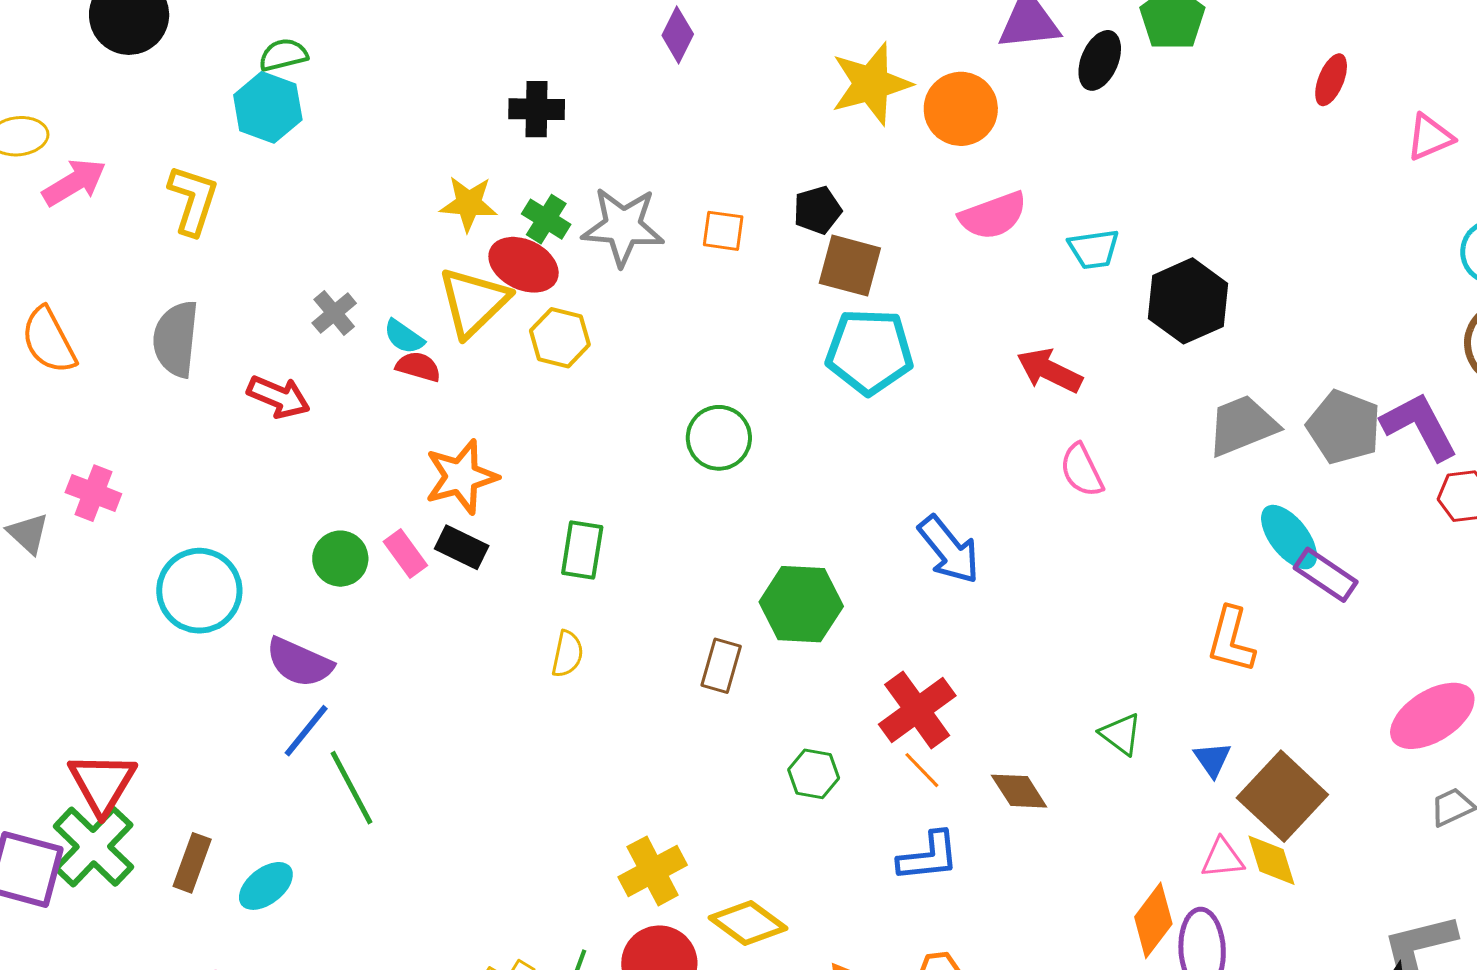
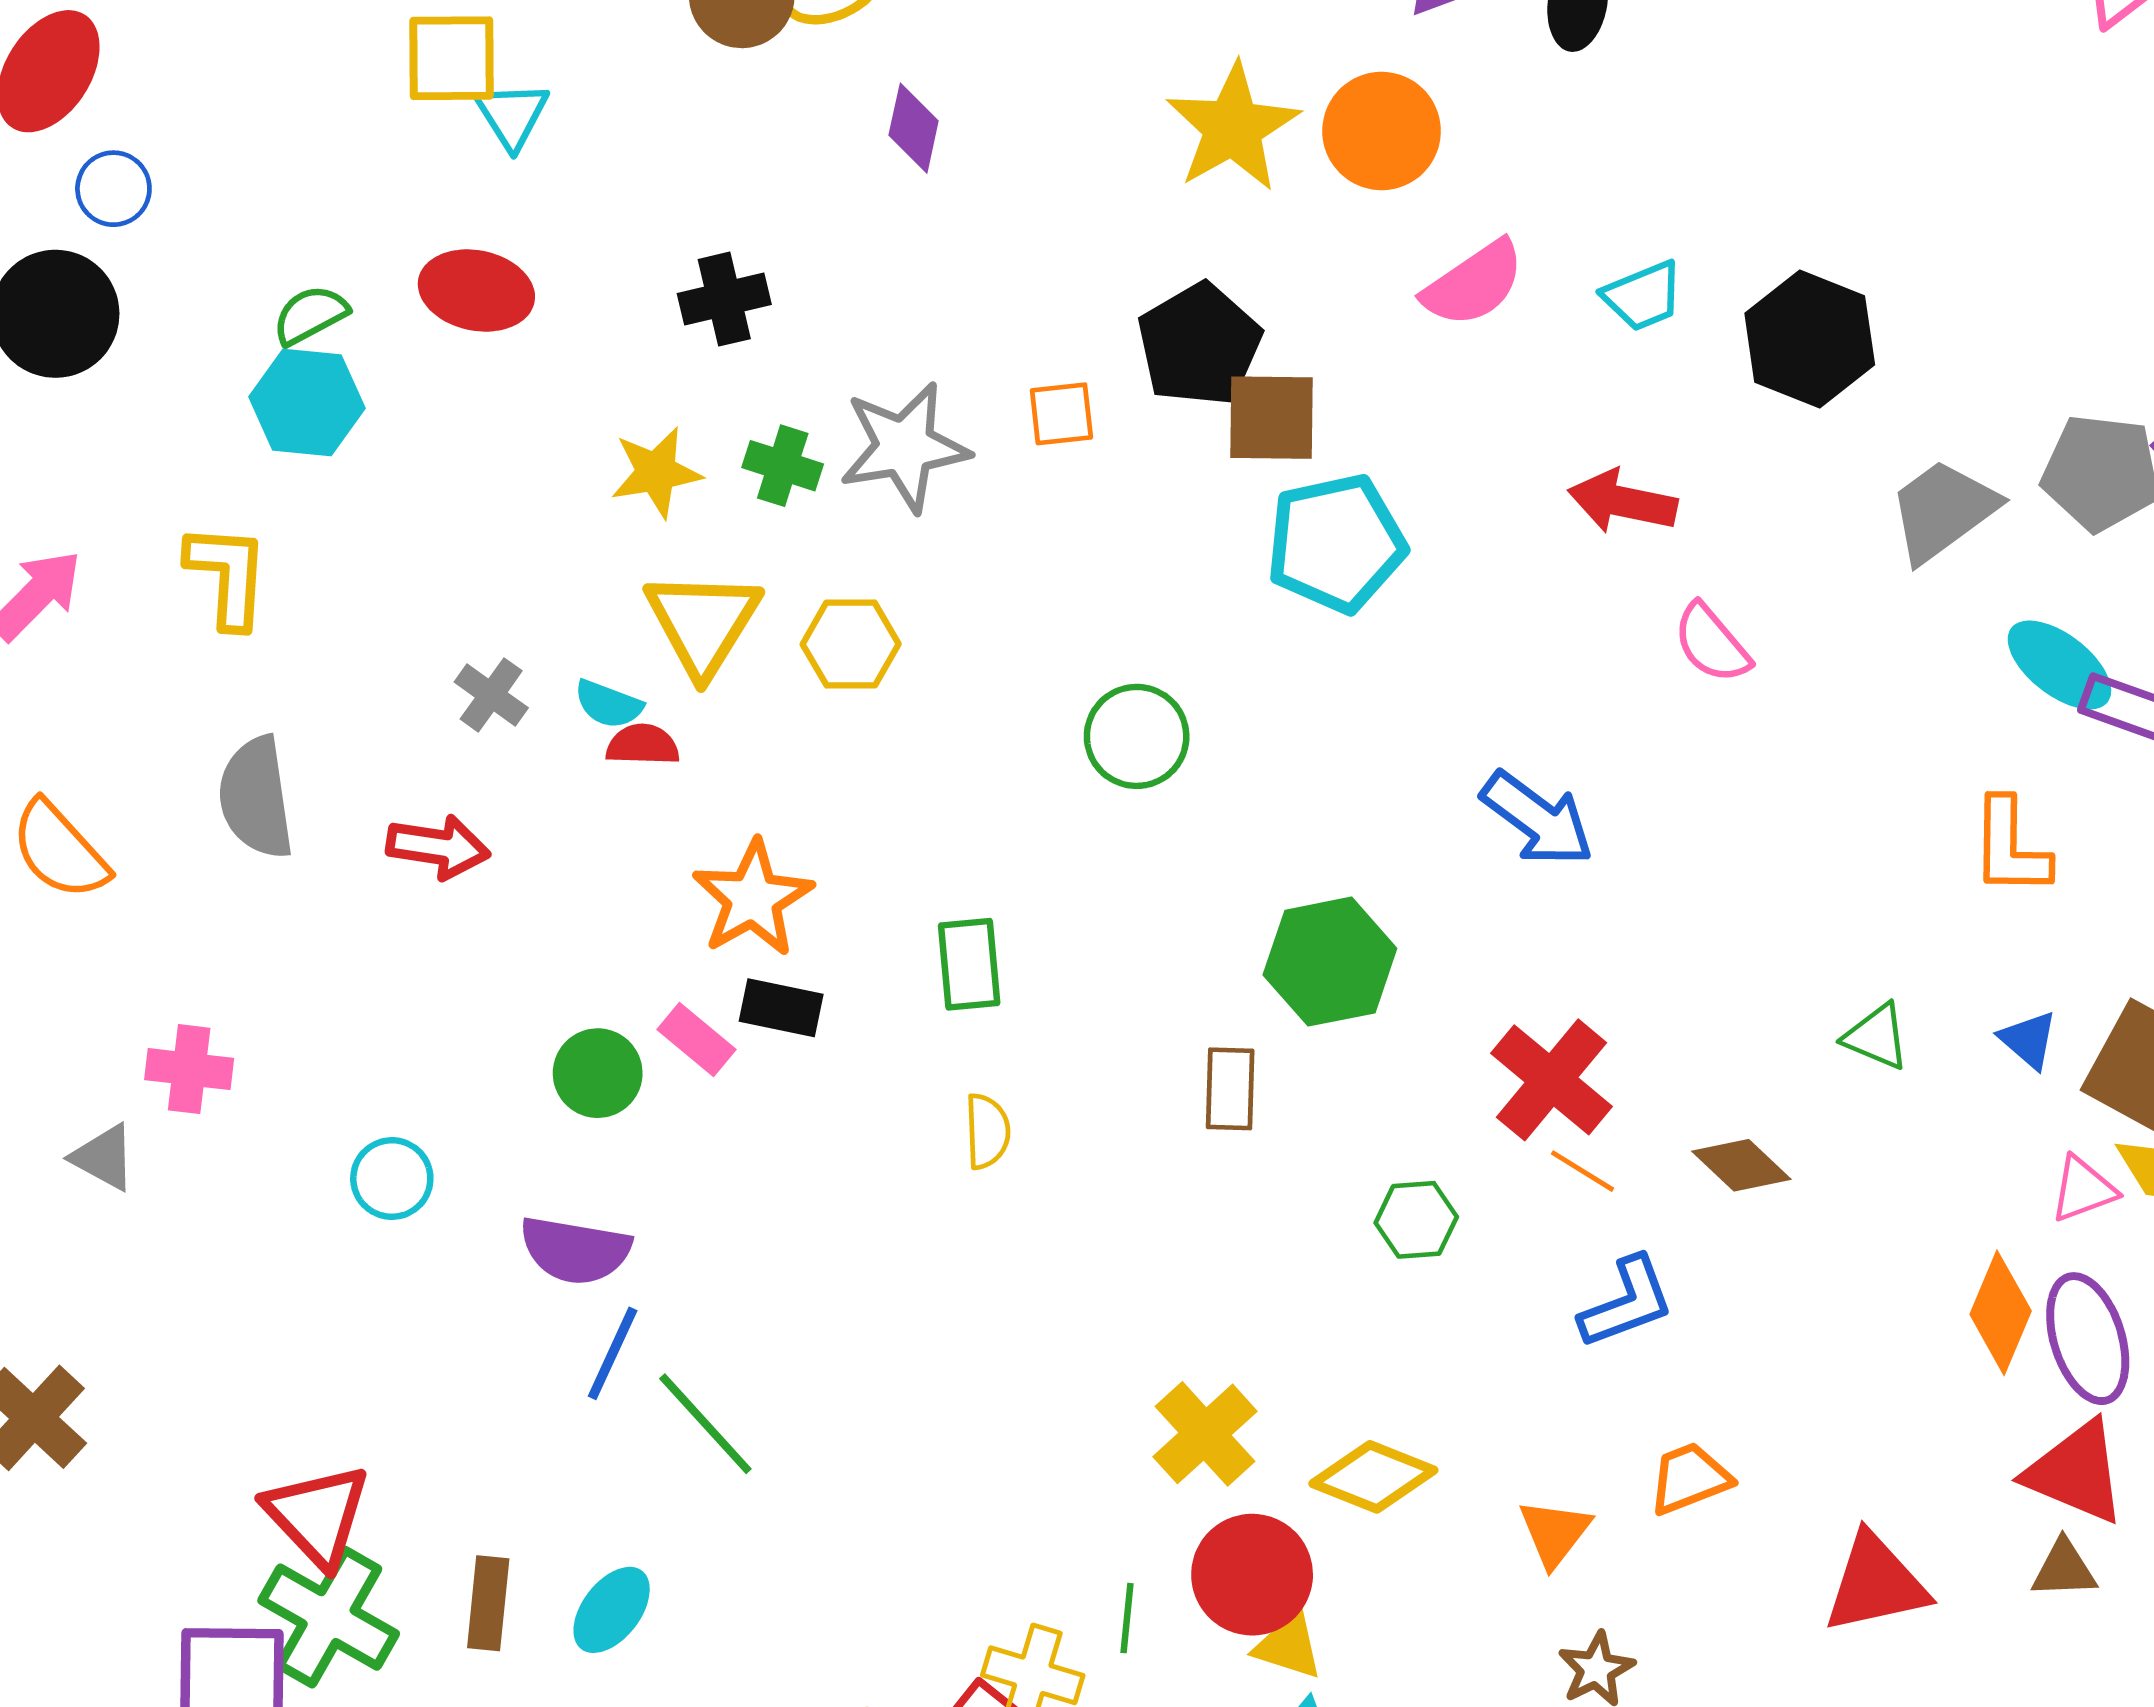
black pentagon: (817, 210) -> (1199, 345), size x1.6
red ellipse: (524, 265) -> (476, 290), moved
cyan circle: (199, 591) -> (392, 1179), size x0.6

